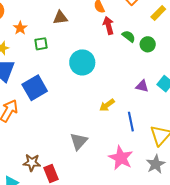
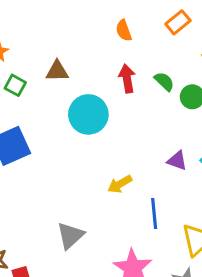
brown triangle: (60, 18) -> (57, 71), moved
red arrow: (108, 25) -> (127, 79), moved
green square: (41, 44) -> (15, 85), moved, turned 32

